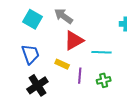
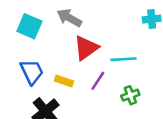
yellow rectangle: (62, 64) -> (64, 81), moved
purple line: (80, 76) -> (98, 81), moved, turned 35

